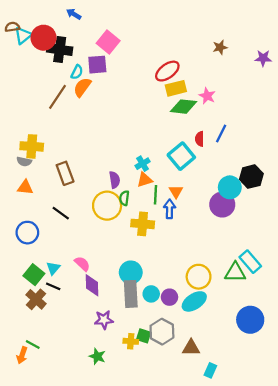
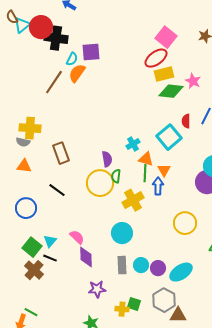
brown semicircle: (12, 27) -> (12, 17), turned -112
pink square: (108, 42) -> (166, 37), moved
orange triangle: (145, 180) -> (146, 159), moved, turned 35
yellow cross: (143, 224) -> (133, 200), turned -35
cyan circle: (131, 272) -> (122, 233), moved
yellow circle: (199, 277) -> (185, 223), moved
gray rectangle: (131, 294) -> (122, 265), size x0.7
gray hexagon: (162, 332) -> (164, 300), moved

